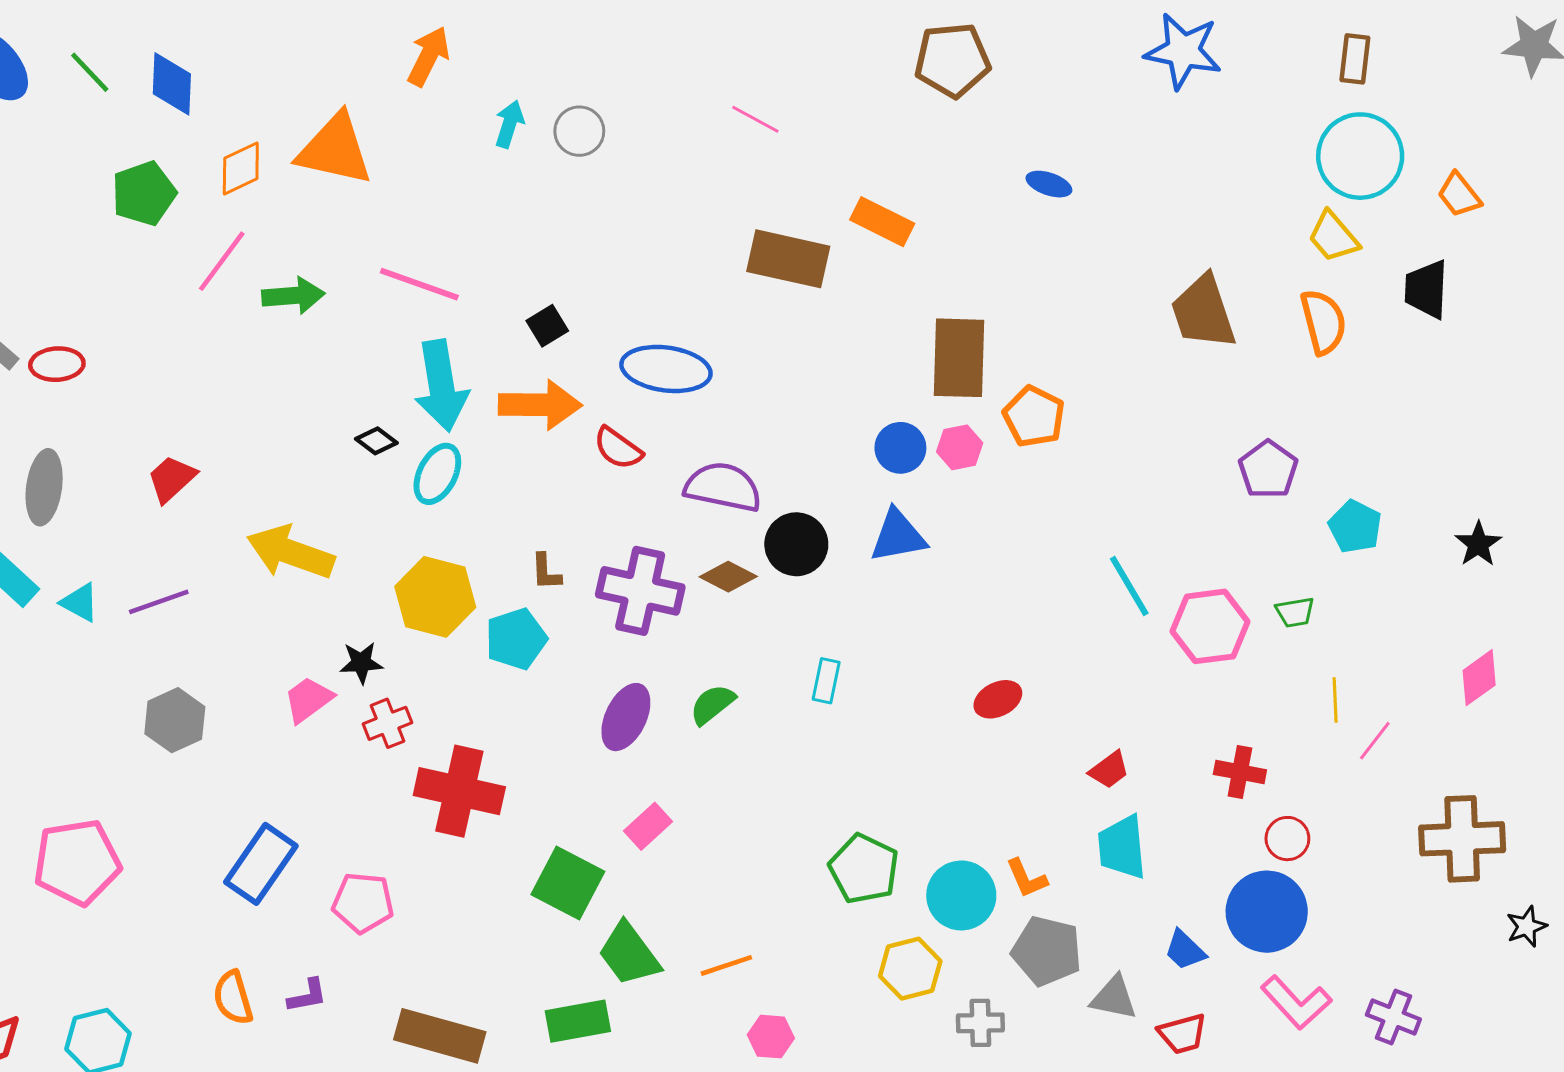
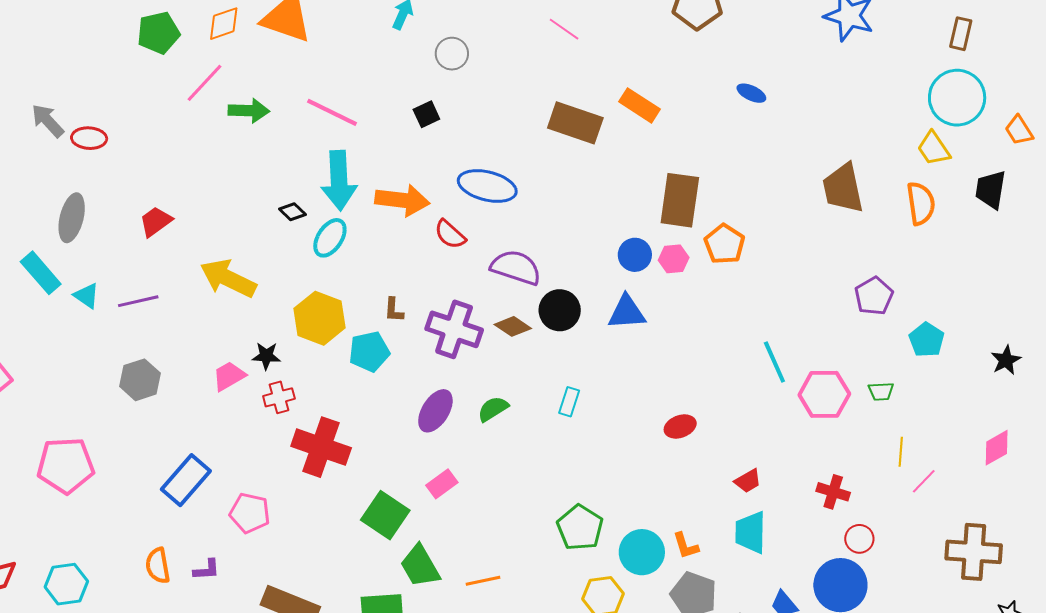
gray circle: (579, 131) -> (452, 54), moved
black square: (547, 326) -> (426, 114), moved

